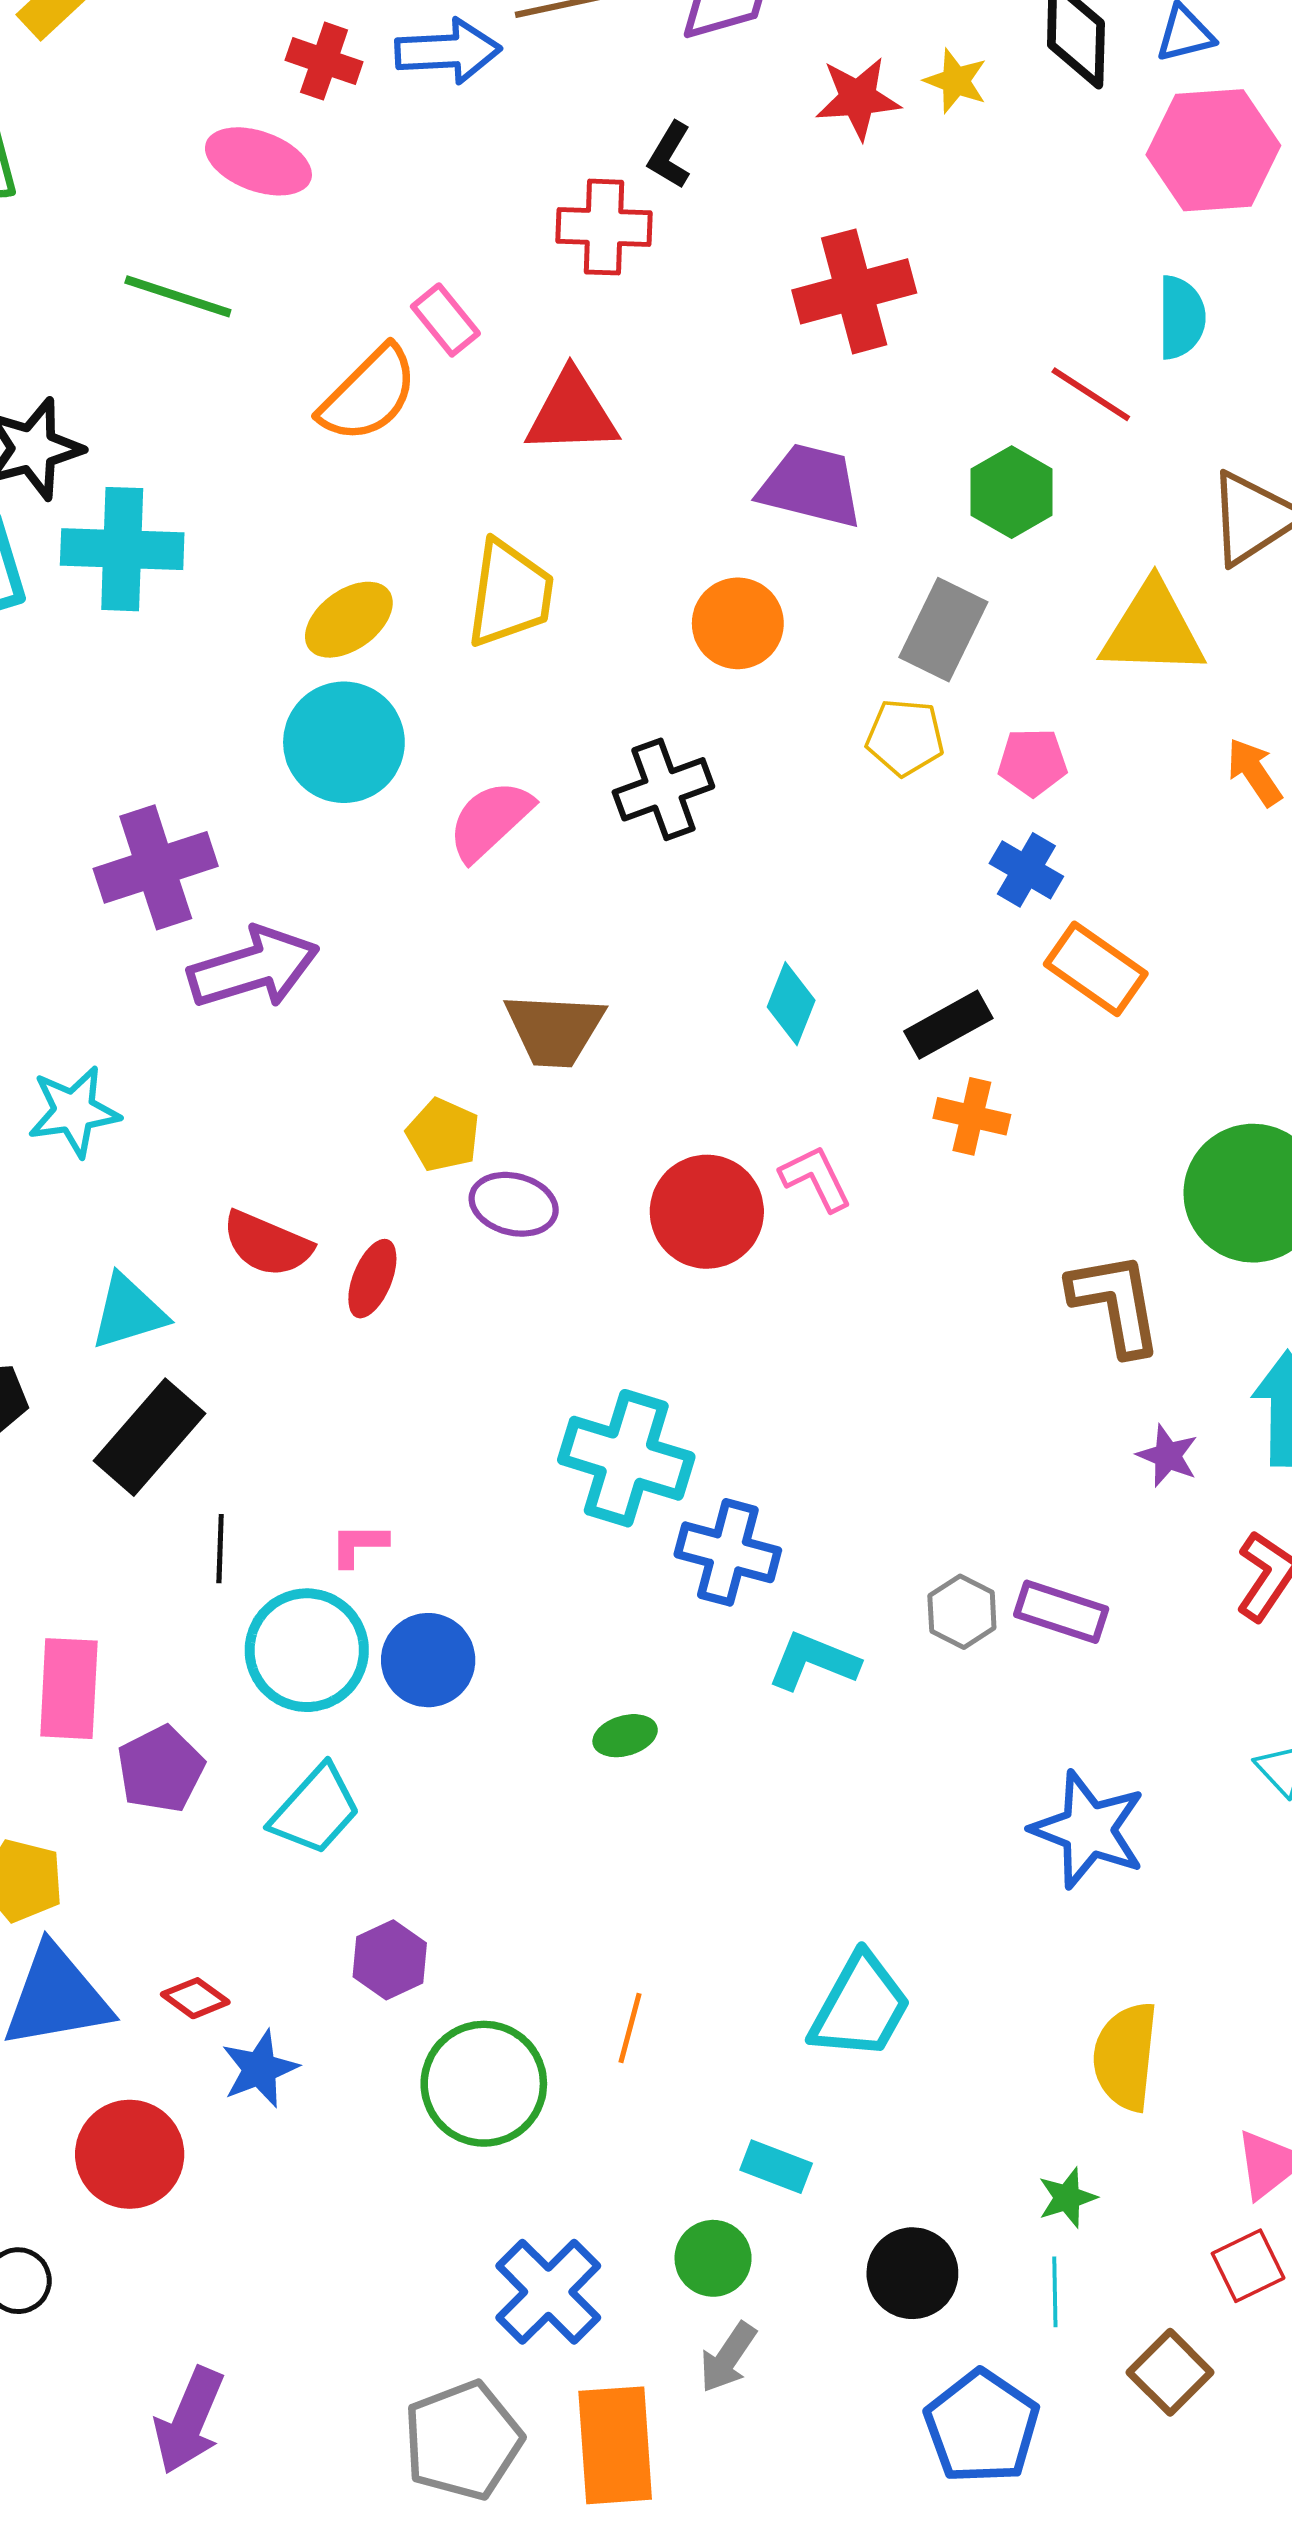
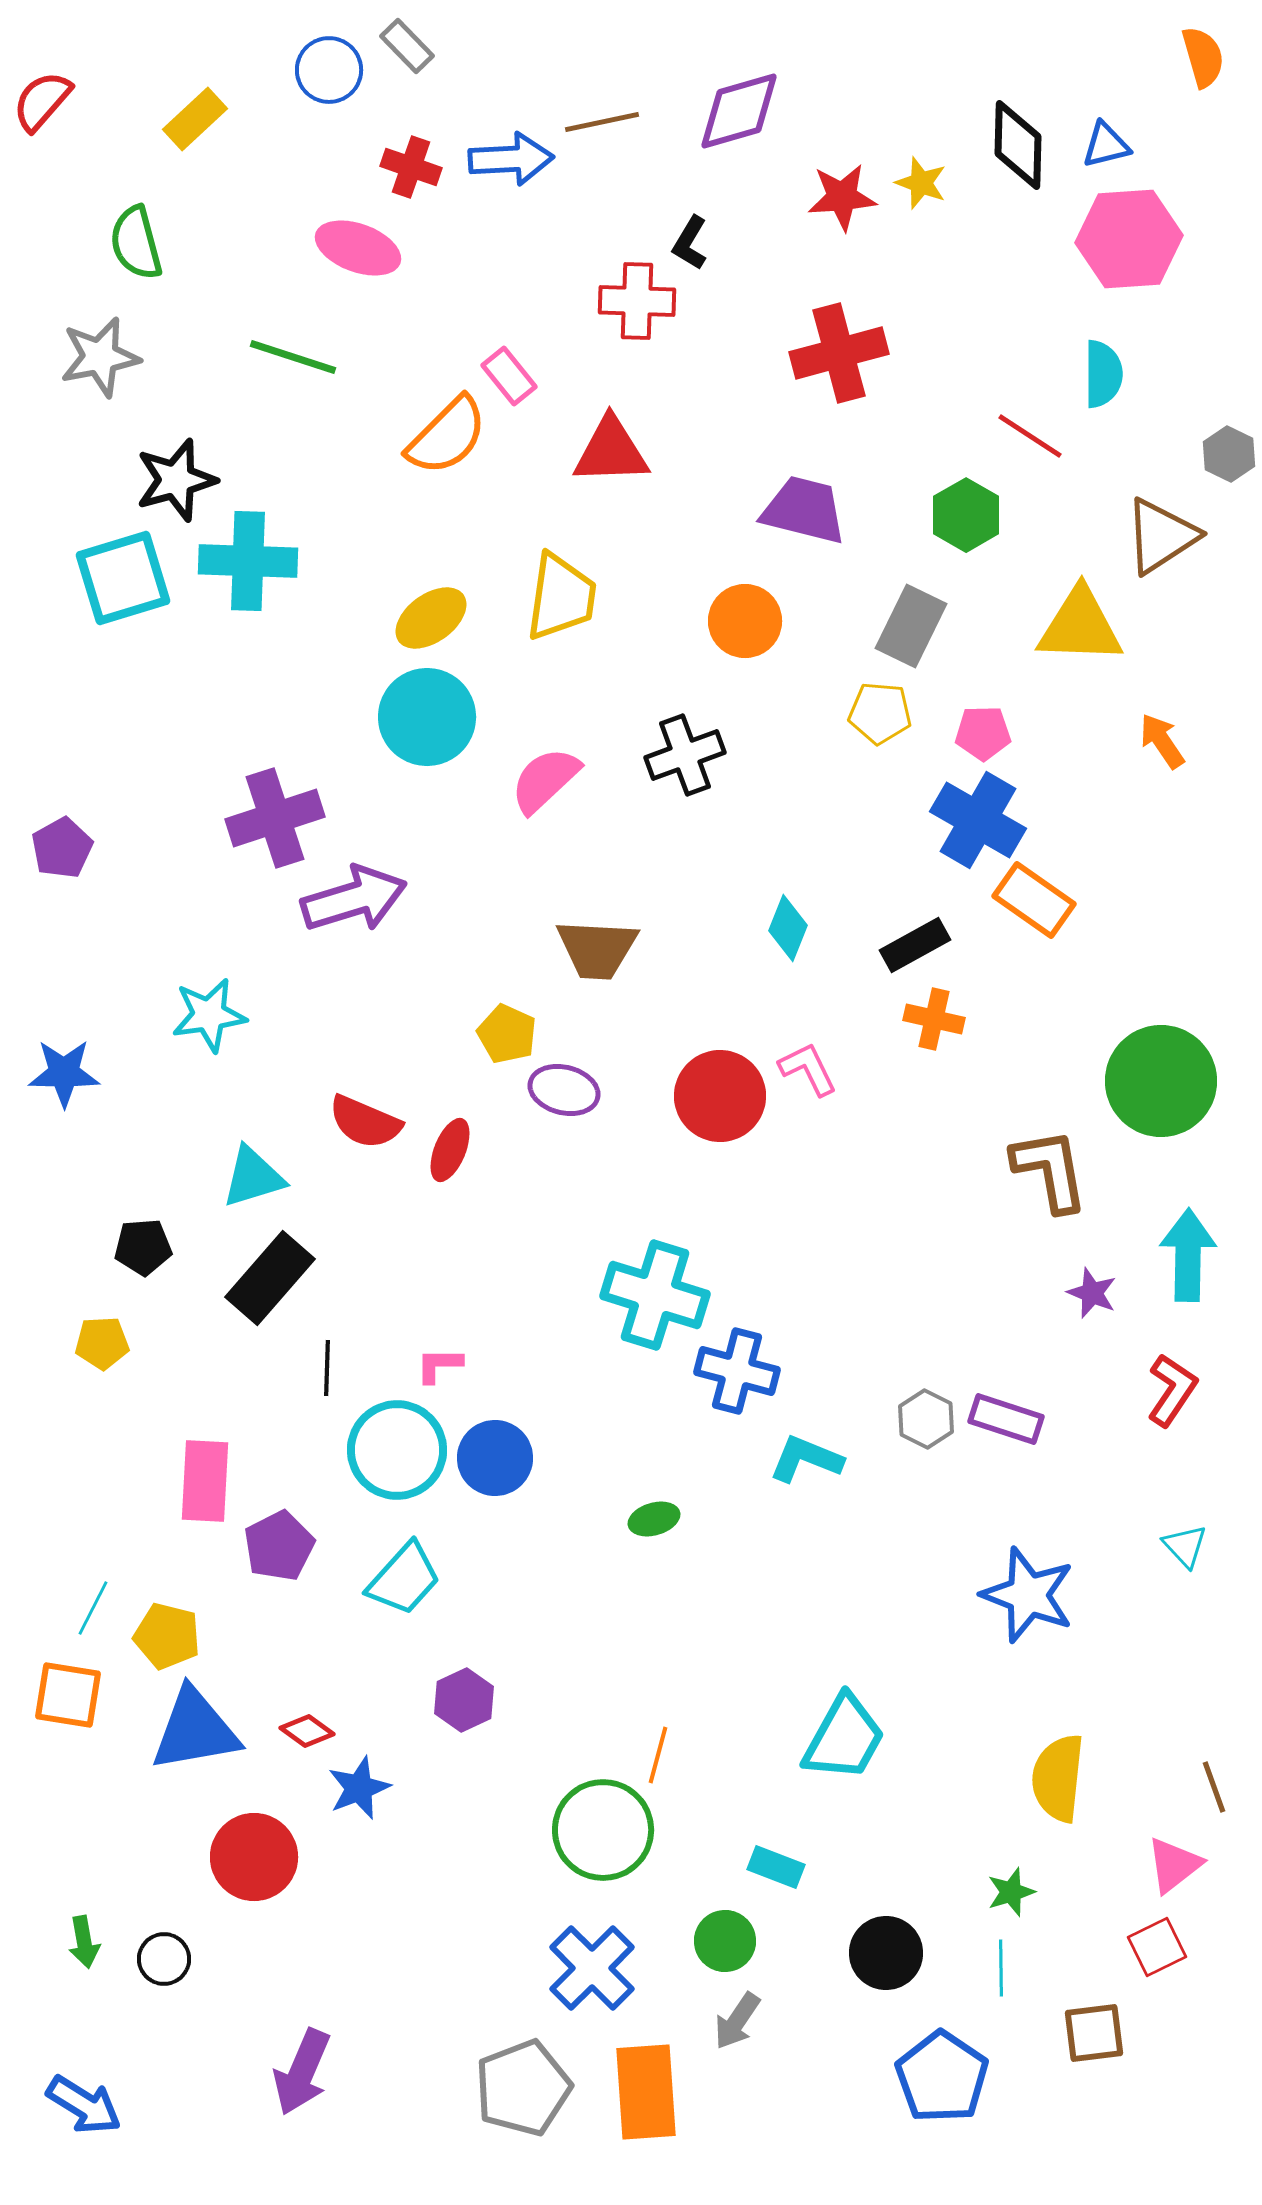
blue cross: (1026, 870) -> (978, 820), size x1.6
green circle: (484, 2084) -> (603, 1830), moved
brown square: (1170, 2372) -> (1094, 2033), turned 38

